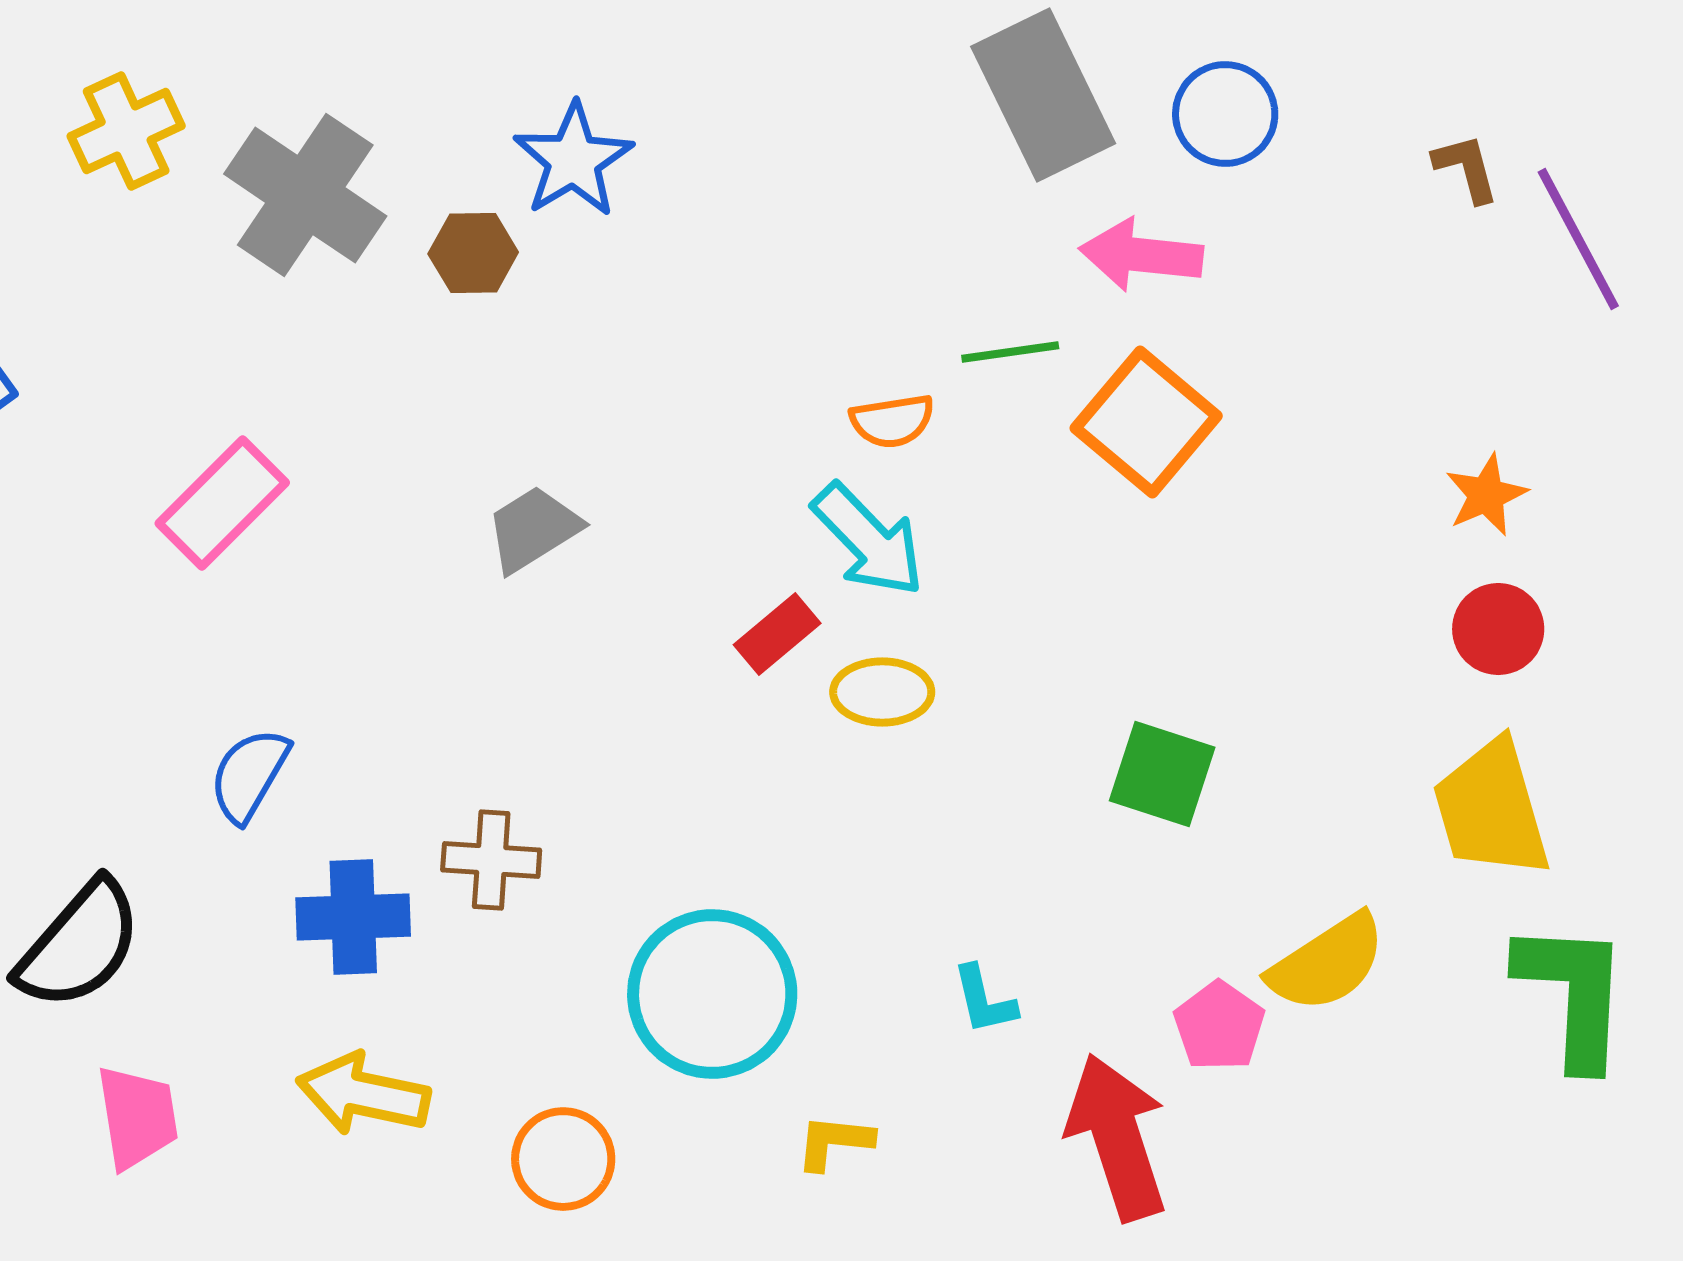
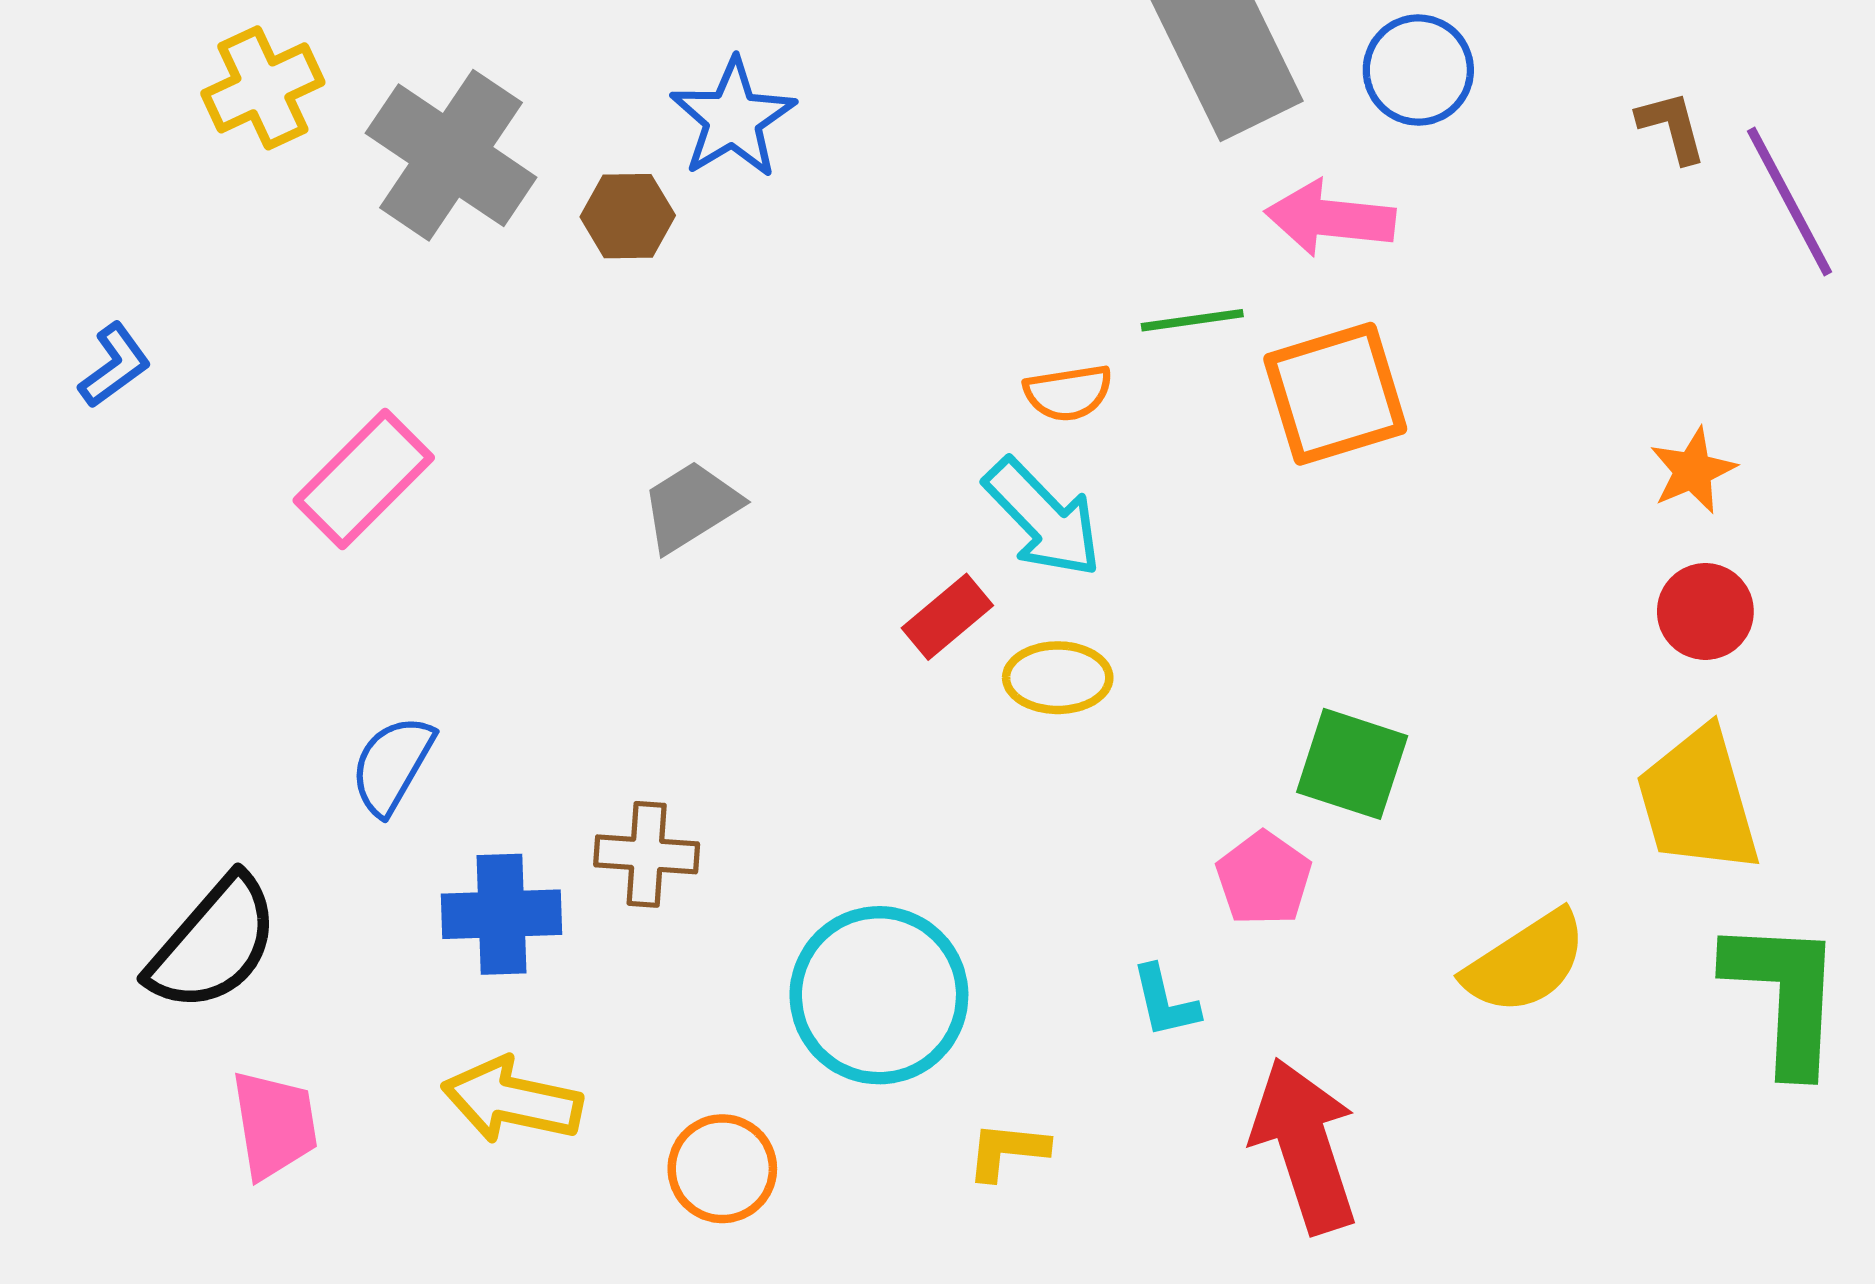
orange square: (1146, 422) -> (1335, 394), turned 33
pink pentagon: (1219, 1026) -> (1264, 879), moved

